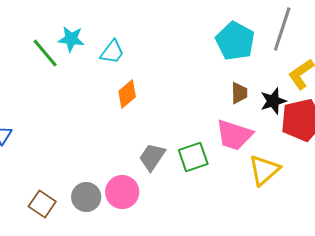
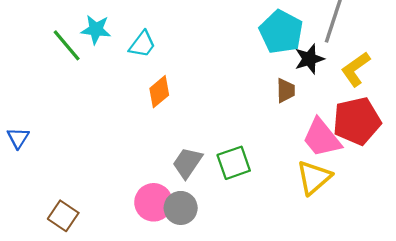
black star: (273, 101) -> (309, 59), moved
pink trapezoid: (234, 135) -> (322, 138), moved, turned 33
gray circle: (86, 197) -> (181, 208), moved

